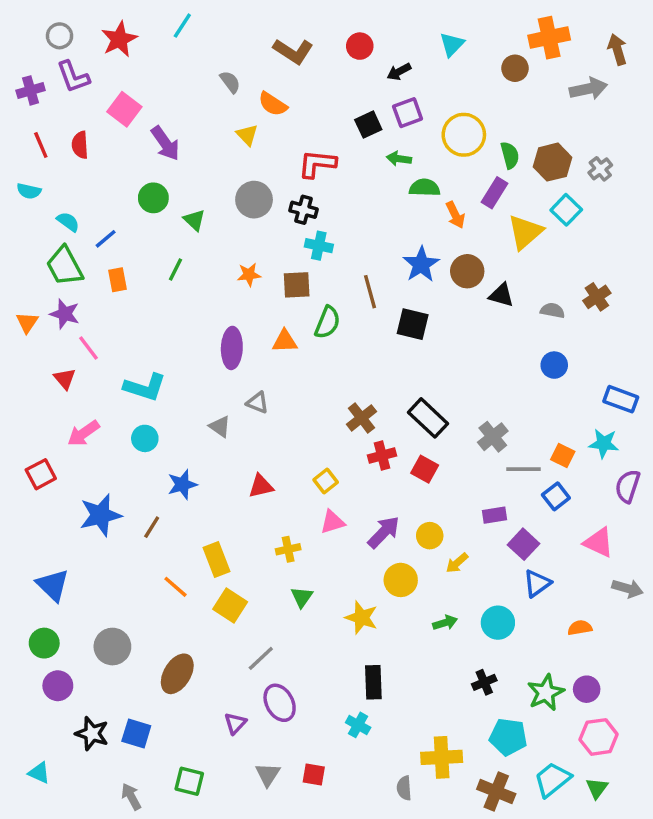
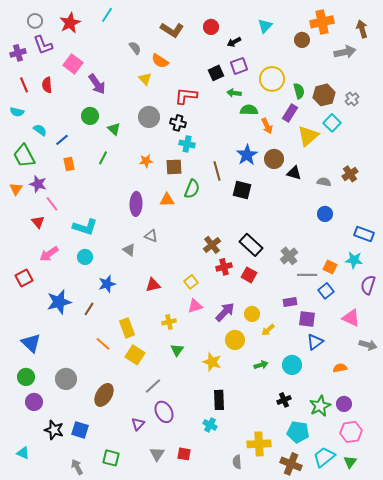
green trapezoid: (65, 266) -> (24, 156), moved
purple square: (524, 544) -> (307, 319), turned -36

